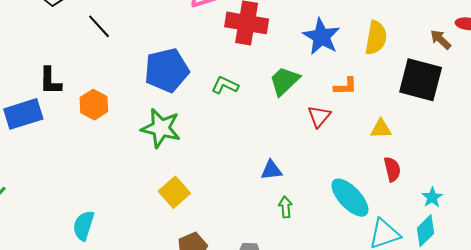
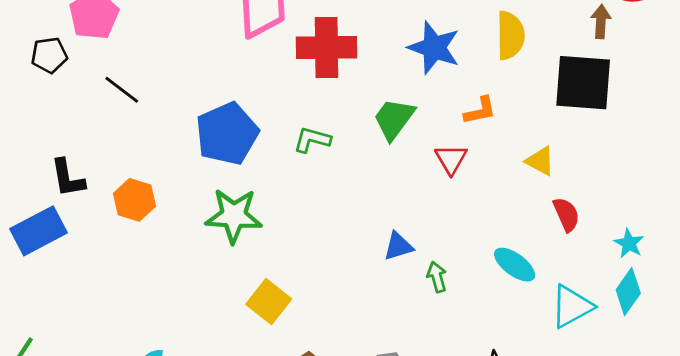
brown arrow: (441, 39) -> (601, 22), turned 60
yellow triangle: (381, 129) -> (540, 161), turned 40
cyan ellipse: (350, 198) -> (515, 265), size x0.7
green arrow: (285, 207) -> (437, 277), moved

